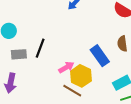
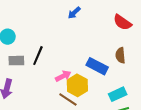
blue rectangle: (100, 56) -> (97, 66), turned -30

